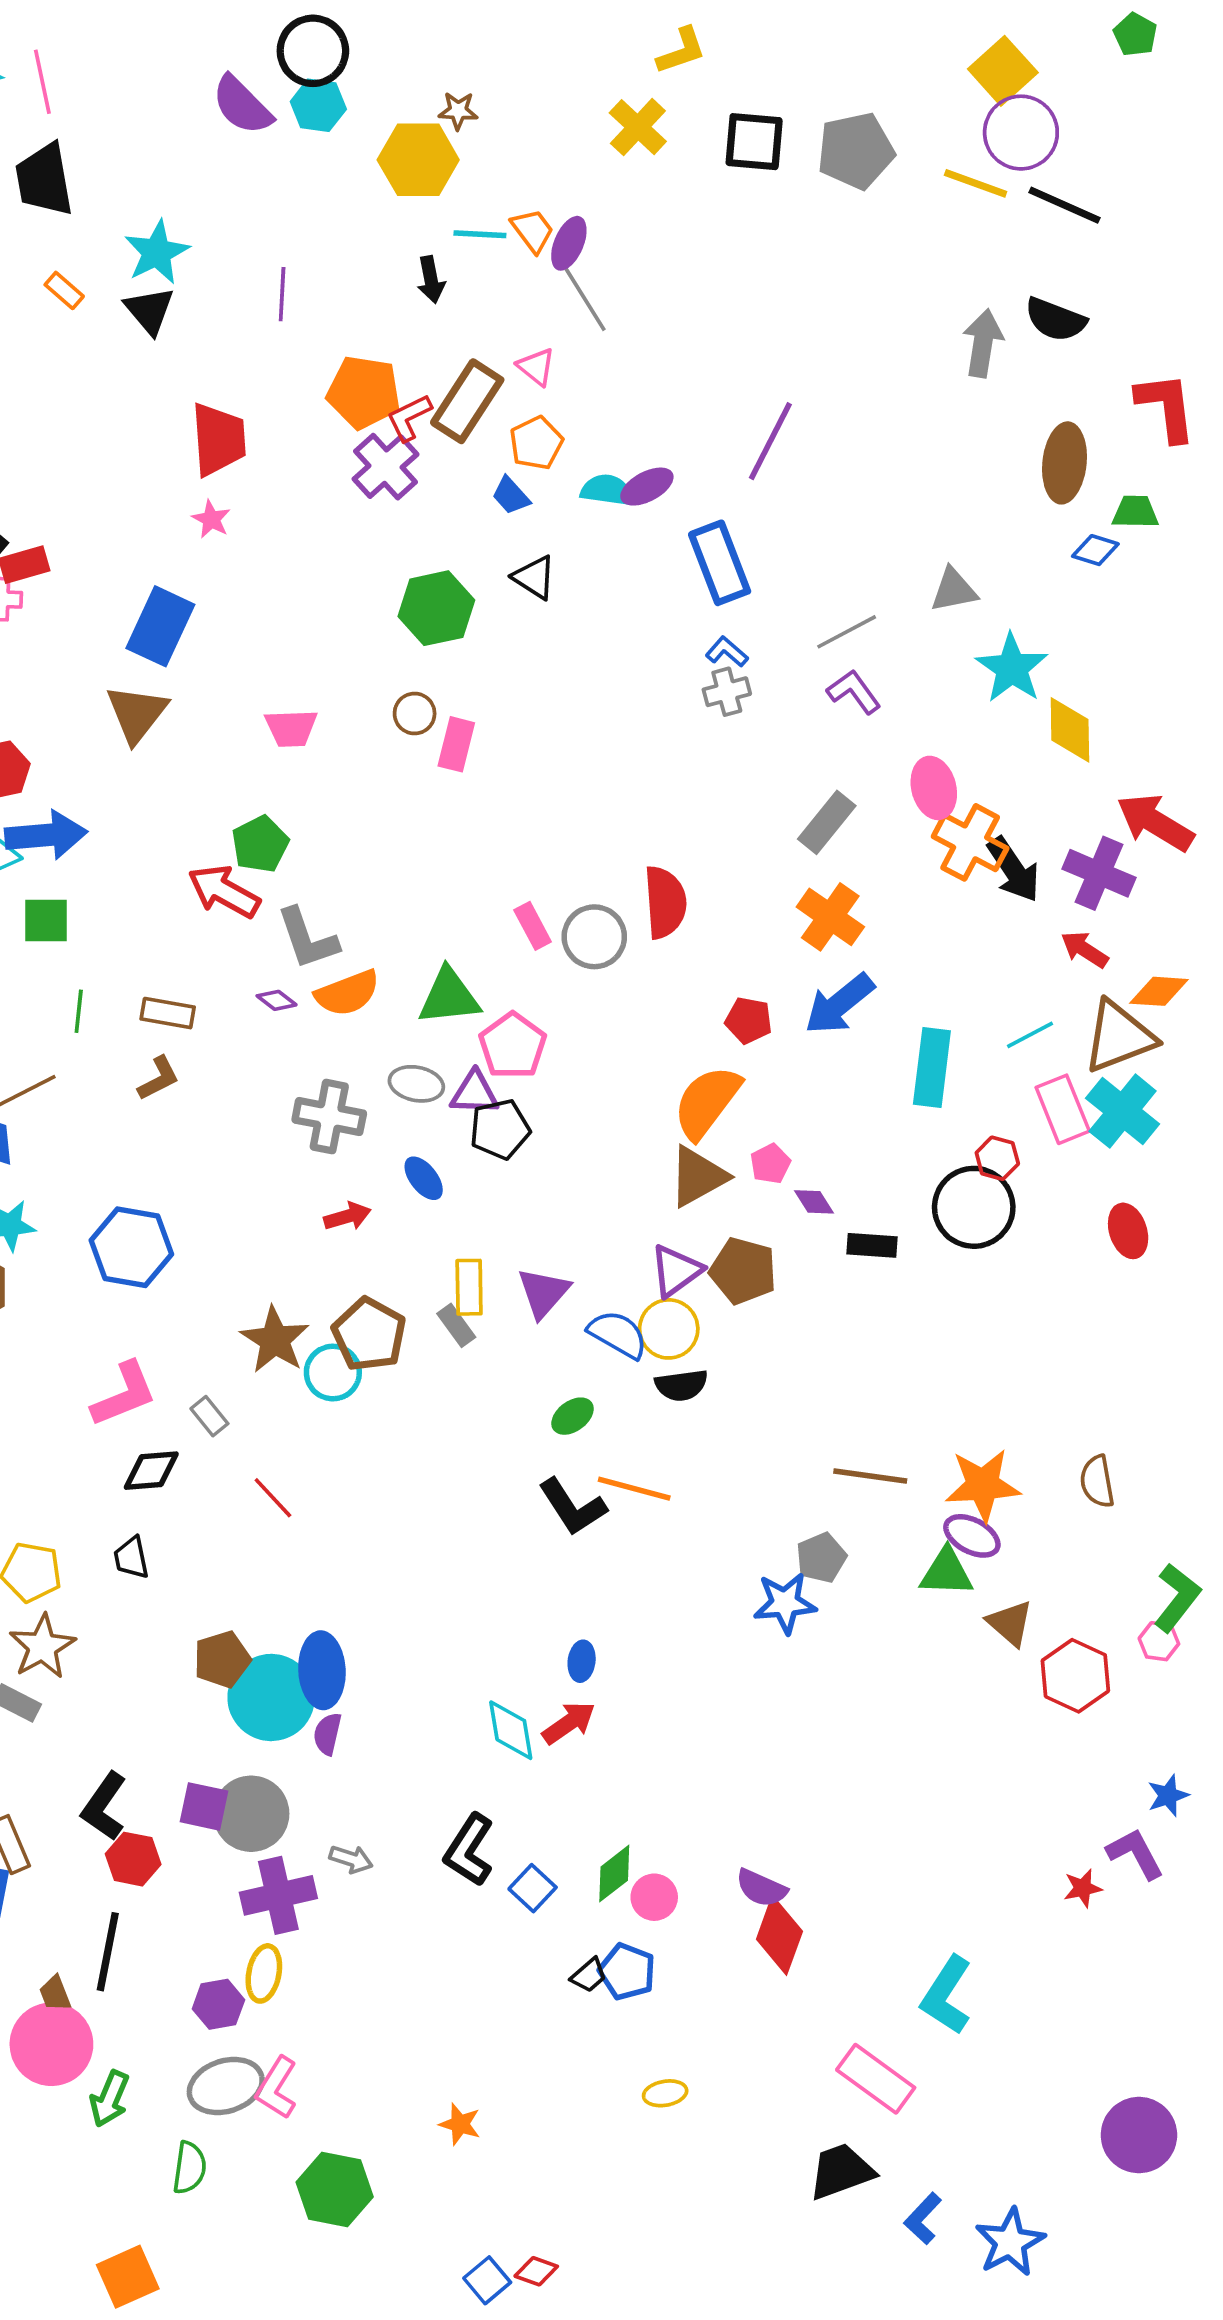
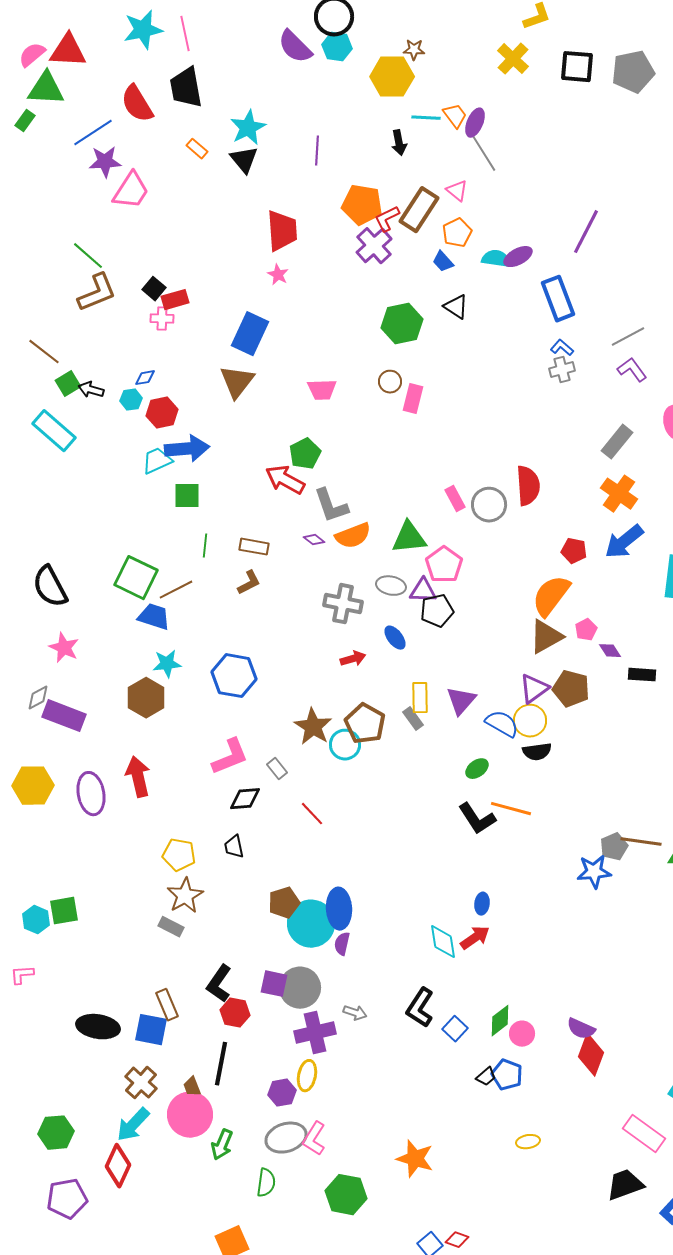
brown line: (870, 1476) -> (641, 842), moved
orange star: (460, 2124) -> (415, 1159), size x1.6

